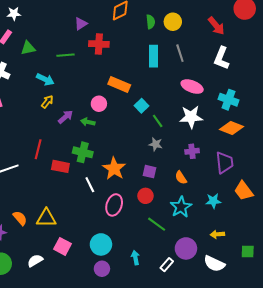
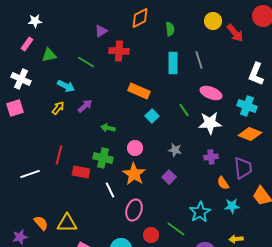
yellow circle: (173, 22) -> (213, 21), moved
green line: (66, 55) -> (86, 62), turned 36
white L-shape: (221, 58) -> (256, 74), moved
yellow arrow: (47, 102) -> (58, 108), moved
pink circle: (99, 104) -> (135, 148), moved
cyan square: (141, 106) -> (152, 116), moved
purple arrow: (66, 117) -> (85, 106), moved
green line: (158, 121) -> (184, 110), moved
purple square: (150, 172) -> (169, 177), turned 32
orange semicircle: (181, 178) -> (223, 183), moved
red circle: (145, 196) -> (151, 235), moved

